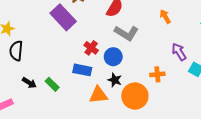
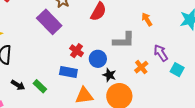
gray L-shape: (126, 33) -> (124, 40), moved, turned -30
orange cross: (157, 74) -> (141, 67), moved, turned -32
black star: (115, 80) -> (109, 75), moved

